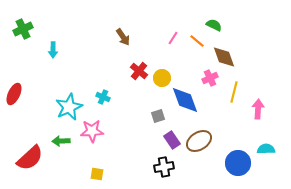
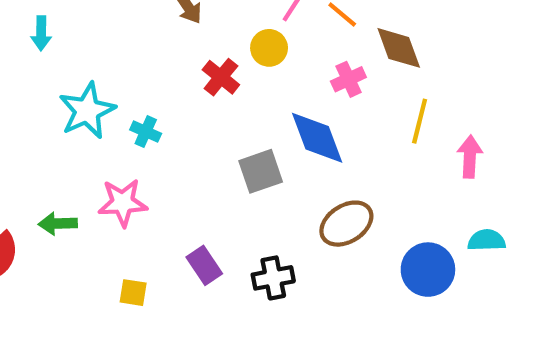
yellow circle: (162, 78) -> (269, 48), moved
pink cross: (210, 78) -> (348, 79), moved
cyan star: (69, 107) -> (87, 111), moved
gray square: (158, 116) -> (261, 171), size x1.5
purple rectangle: (172, 140) -> (204, 265), moved

